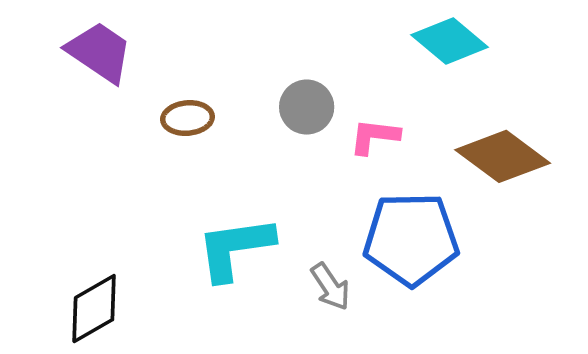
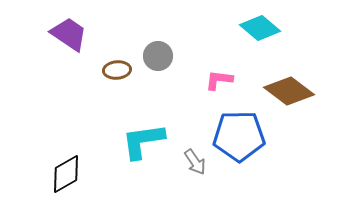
gray circle: (307, 107) -> (158, 56), moved

